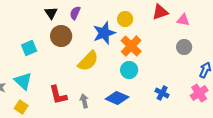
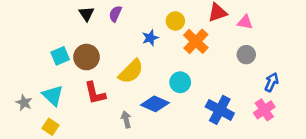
blue star: (104, 33) -> (150, 38), size x0.6
brown circle: (61, 36) -> (86, 57), moved
orange cross: (131, 46) -> (196, 41), moved
blue cross: (162, 93) -> (220, 110), size x1.6
red L-shape: (58, 95) -> (95, 93), moved
blue diamond: (117, 98) -> (155, 104), moved

